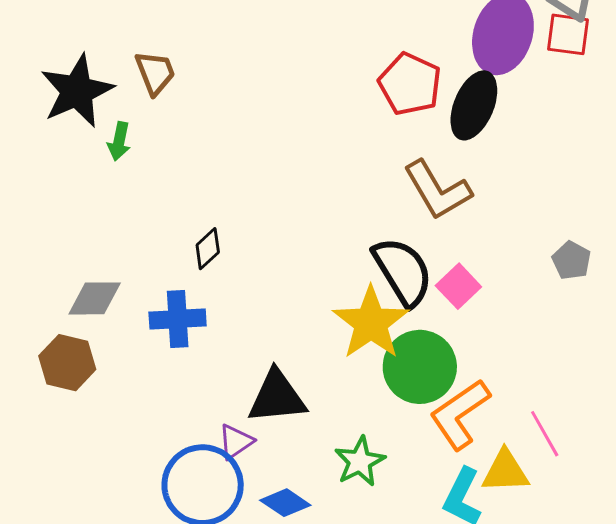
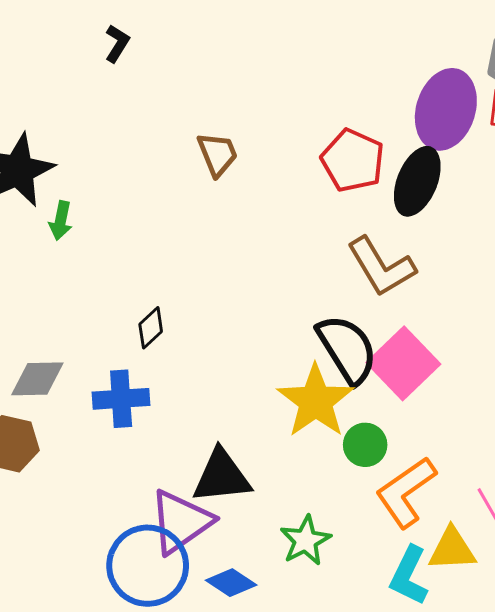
brown trapezoid: (155, 73) -> (217, 154), moved
pink square: (458, 286) -> (403, 363), size x1.6
green circle: (420, 367) -> (365, 445), size x0.6
purple triangle: (236, 442) -> (181, 522), size x1.8

